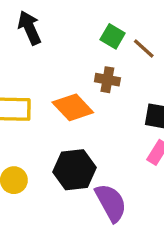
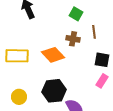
brown line: (144, 49) -> (94, 32), moved, turned 40

